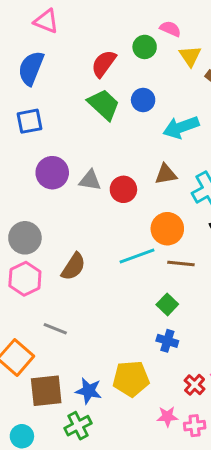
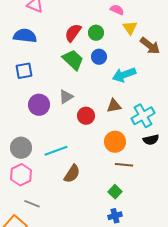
green circle: (145, 47) -> (96, 33), moved
blue semicircle: (31, 68) -> (25, 36), turned 75
gray triangle: (90, 180) -> (66, 97), moved, turned -42
cyan line: (137, 256) -> (56, 151), moved
brown semicircle: (73, 267) -> (72, 174), moved
gray line: (55, 329) -> (32, 204), moved
blue cross: (167, 341) -> (115, 216), turned -32

